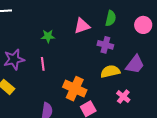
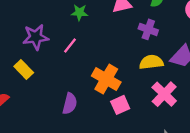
pink line: (43, 64) -> (70, 45), turned 40
pink cross: (123, 97) -> (164, 94), size x1.5

